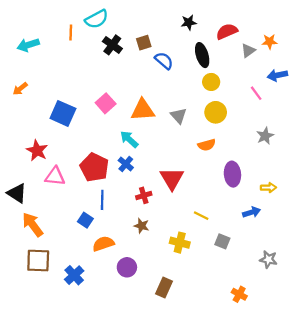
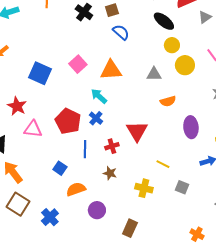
black ellipse: (202, 55) -> (164, 21), turned -35
blue semicircle: (164, 61) -> (121, 32), moved
yellow circle: (216, 112) -> (185, 65), moved
gray triangle: (179, 116) -> (154, 74), moved, turned -49
blue line: (102, 200) -> (85, 149), moved
brown square: (38, 261) -> (18, 204), turned 30

